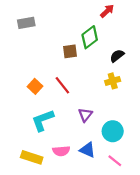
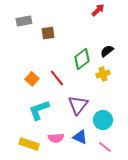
green diamond: (90, 37) -> (82, 59), moved
brown square: (70, 51) -> (48, 33), moved
purple triangle: (85, 115) -> (78, 105), size x1.5

